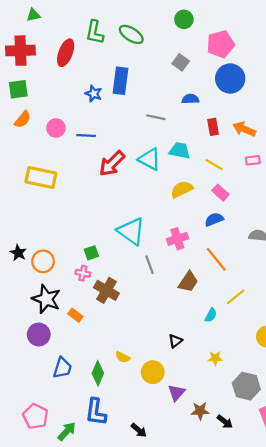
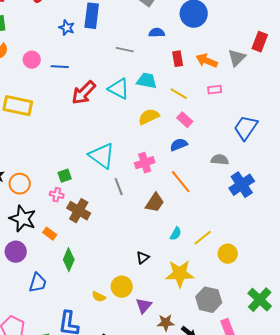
yellow line: (236, 297) -> (203, 238), moved
yellow semicircle: (123, 357) -> (99, 297), moved
yellow star: (215, 358) -> (180, 274), size x2.0
green diamond: (98, 373) -> (69, 260), moved

